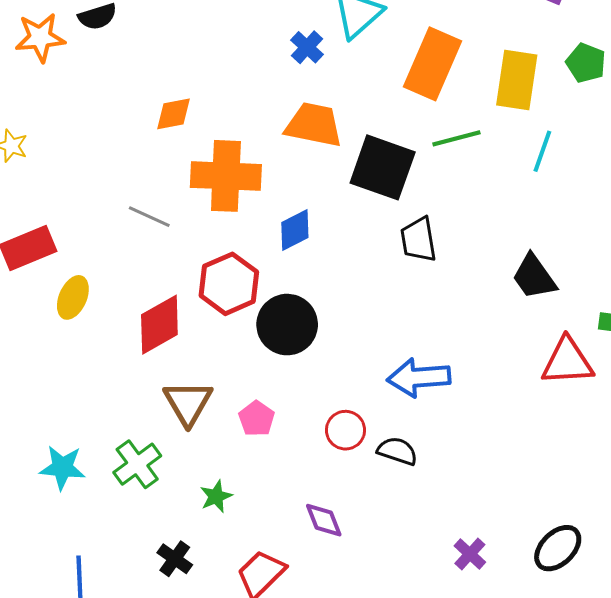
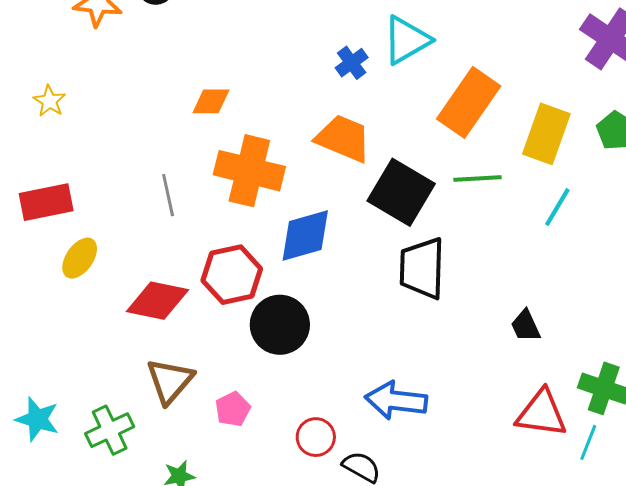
gray line: (149, 217) -> (168, 195), turned 42
blue diamond: (295, 230) -> (305, 236), size x1.4
black trapezoid: (419, 240) -> (422, 268), size x1.4
black trapezoid: (534, 277) -> (526, 326), size x0.7
red diamond: (159, 325) -> (157, 301), turned 30

